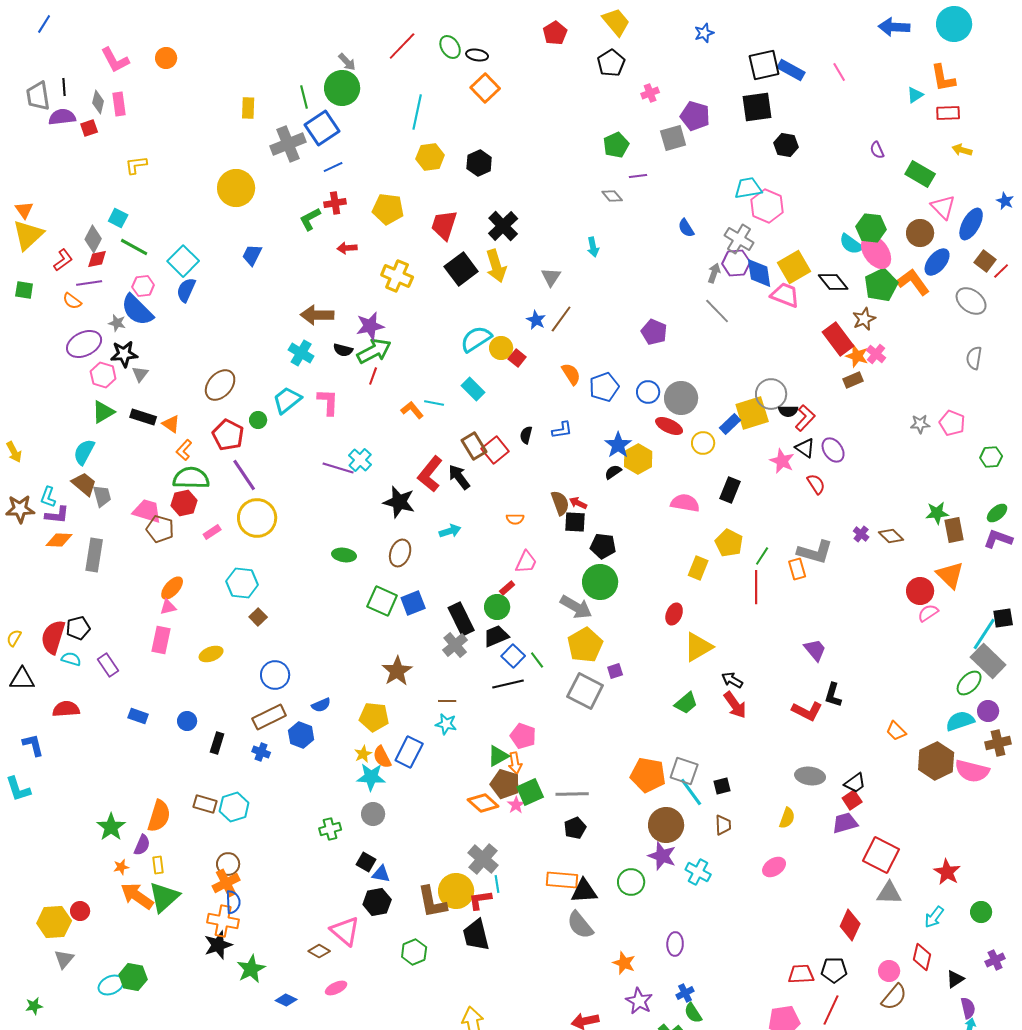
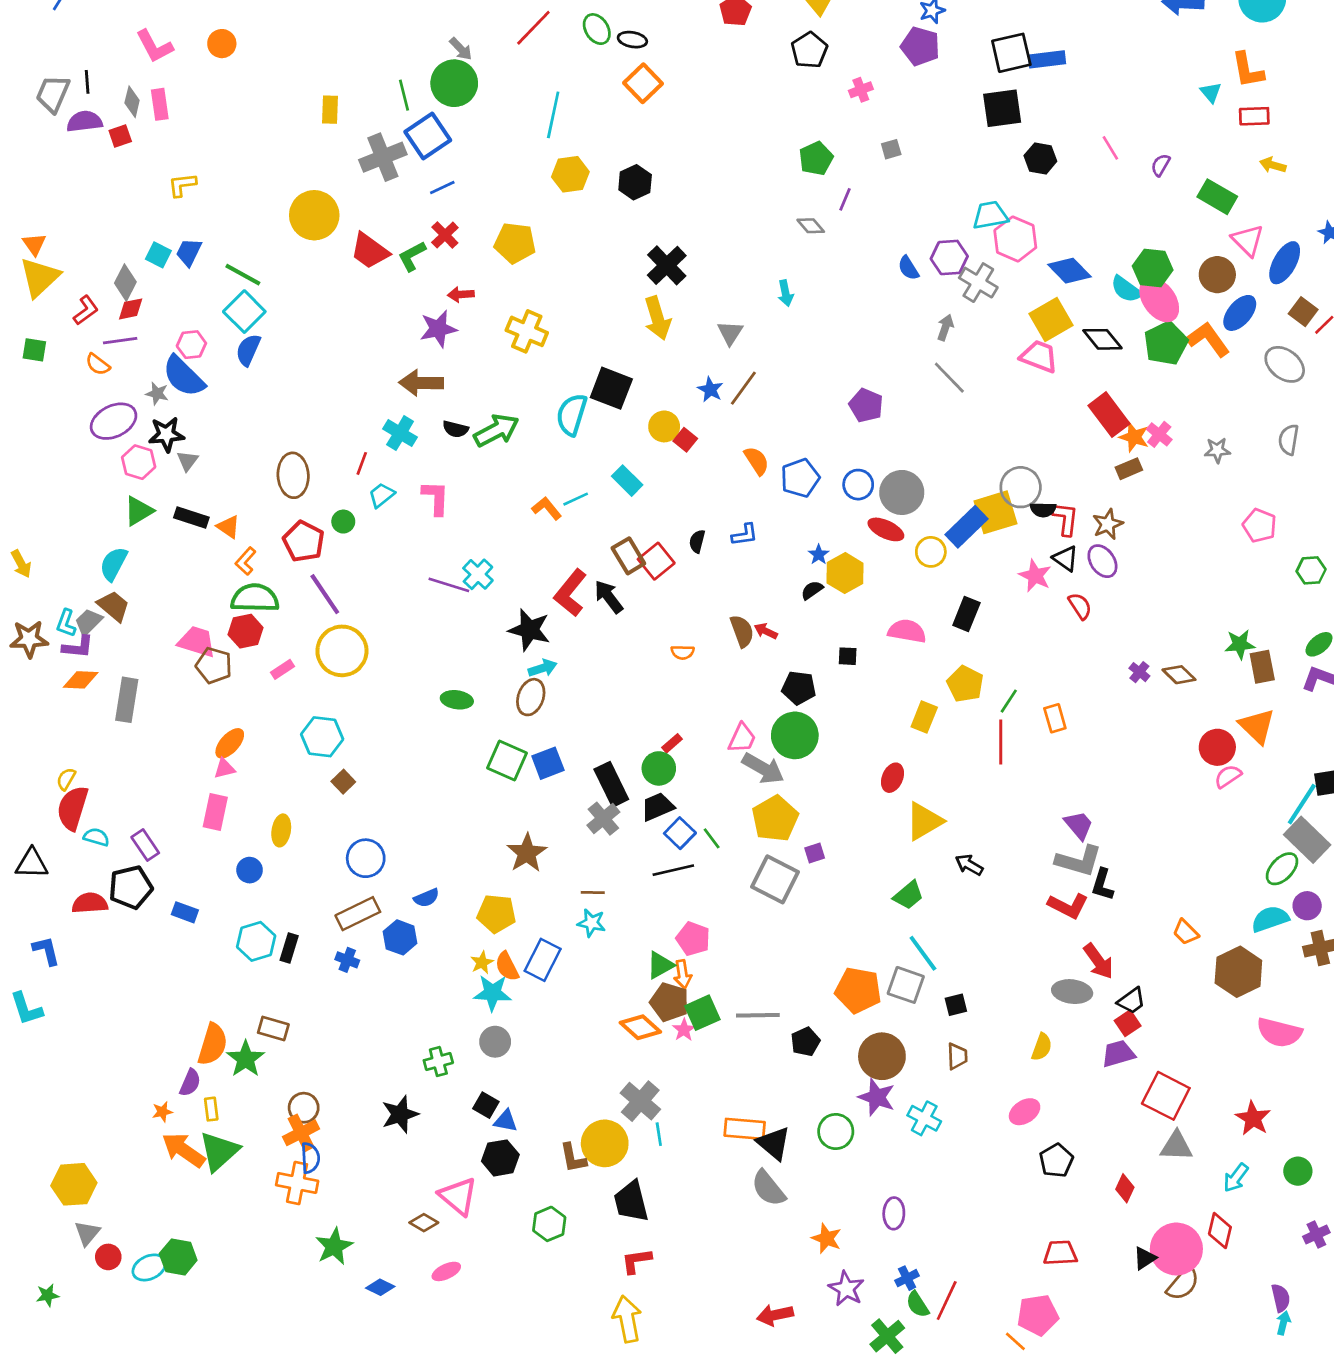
blue rectangle: (791, 70) -> (1047, 59), turned -36
pink line: (839, 72) -> (1110, 148), moved
cyan triangle: (915, 95) -> (1211, 92), turned -36
gray trapezoid: (38, 96) -> (53, 94), turned 32
purple pentagon: (695, 116) -> (920, 46), moved
gray square: (673, 138) -> (891, 149), size x0.6
purple semicircle: (877, 150) -> (1161, 165), turned 54
purple line: (638, 176) -> (845, 199), turned -60
red cross: (335, 203) -> (445, 235), turned -35
red trapezoid: (444, 225) -> (370, 251), moved, turned -72
green line: (134, 247) -> (243, 275), moved
blue trapezoid: (252, 255) -> (189, 252), moved
purple hexagon: (736, 263) -> (949, 257), moved
black square: (461, 269) -> (611, 388), moved, turned -32
blue diamond: (759, 273) -> (1069, 271), moved, turned -36
brown star: (864, 319) -> (1108, 524), moved
purple star: (370, 326) -> (438, 329), moved
cyan semicircle: (476, 339) -> (572, 415), moved, turned -40
red line: (373, 376) -> (362, 463), moved
brown ellipse: (220, 385) -> (293, 475), turned -44
cyan trapezoid: (287, 400) -> (382, 495), size x0.7
cyan line: (434, 403) -> (576, 499), turned -36
red L-shape: (805, 418) -> (1065, 519), turned -36
blue rectangle: (730, 424) -> (966, 527), size x1.5
gray star: (920, 424) -> (1217, 450), moved
blue star: (618, 445) -> (819, 555), size x0.6
gray trapezoid: (102, 496) -> (88, 622), moved, turned -120
black square: (575, 522) -> (848, 656), moved, size x0.7
cyan arrow: (450, 531) -> (543, 668), moved
gray L-shape: (815, 552) -> (1079, 861), moved
pink trapezoid: (526, 562) -> (742, 738), moved
black pentagon: (78, 628) -> (131, 887), moved, size x1.4
yellow semicircle: (14, 638) -> (66, 779), moved
yellow ellipse: (211, 654) -> (281, 830), turned -60
red arrow: (735, 705) -> (1098, 961), moved
blue circle: (187, 721) -> (250, 870), moved
pink semicircle: (972, 771) -> (1279, 1032), moved
cyan line: (691, 792) -> (923, 953), moved
cyan hexagon: (234, 807) -> (256, 941), moved
green star: (111, 827) -> (246, 1059), moved
black pentagon: (575, 828) -> (805, 1042), moved
black triangle: (584, 891) -> (774, 1143), turned 44
red L-shape: (480, 900) -> (636, 1261), moved
brown L-shape: (432, 902) -> (573, 1158), size x0.7
red circle: (80, 911) -> (108, 1257), moved
red diamond: (850, 925) -> (1125, 1188), size x0.7
black star: (218, 945) -> (400, 1114), moved
black pentagon: (834, 970) -> (1056, 1161), moved, turned -30
pink circle: (889, 971) -> (1176, 1249), size x1.8
black triangle: (955, 979) -> (1145, 1258), moved
red line: (831, 1010) -> (947, 1300), moved

